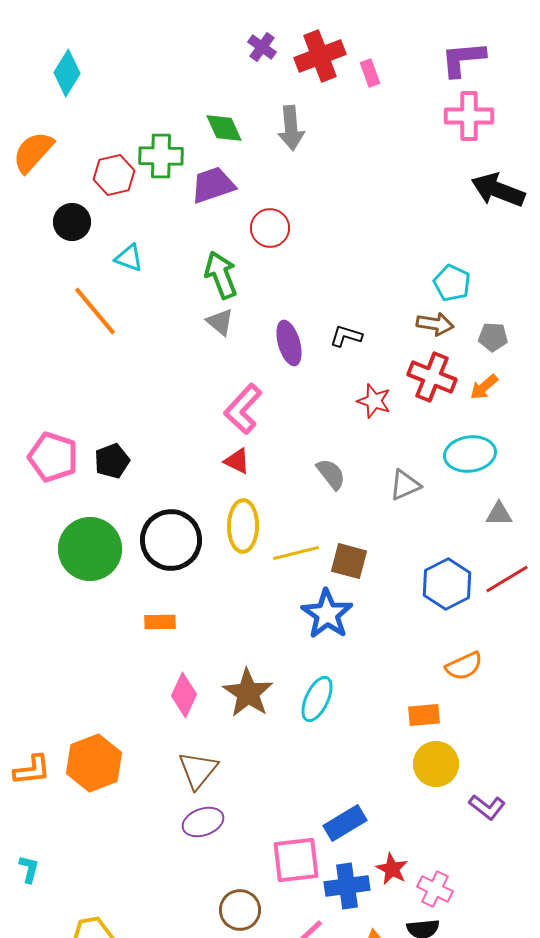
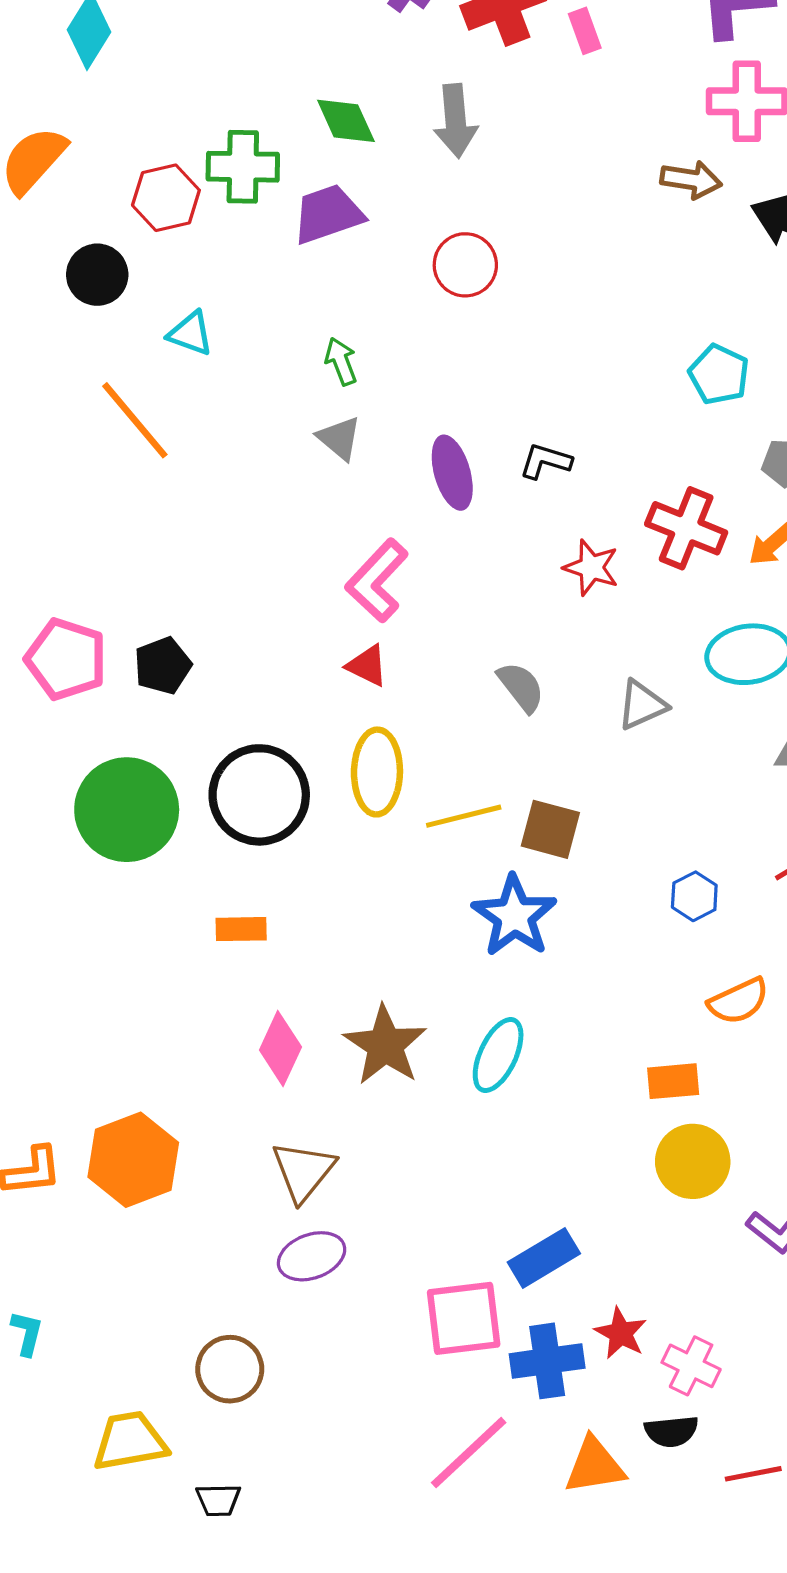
red circle: (270, 228) -> (465, 265), moved
green arrow: (221, 275) -> (341, 361), size x0.6
brown arrow: (435, 324) -> (691, 180), moved
blue hexagon: (447, 584) -> (694, 896), moved, size x0.6
brown circle: (240, 910) -> (230, 1369), moved

